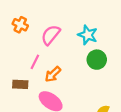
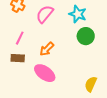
pink line: (35, 62) -> (20, 38), moved

